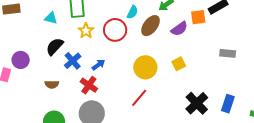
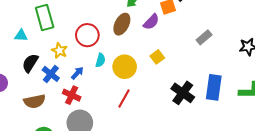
cyan semicircle: (132, 12) -> (100, 60), moved
yellow star: (86, 31) -> (59, 51), moved
gray rectangle: (228, 53) -> (204, 37), turned -35
brown semicircle: (52, 84) -> (35, 101), size x1.5
blue rectangle: (228, 104) -> (214, 87), size x1.4

